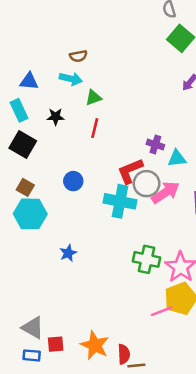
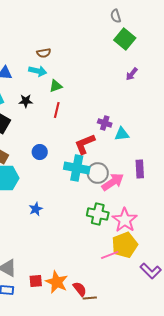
gray circle: (147, 184) -> (98, 173), moved
pink arrow: (165, 192) -> (113, 182), moved
red square: (56, 344) -> (36, 281), moved
red semicircle: (124, 354) -> (80, 289), turned -35

